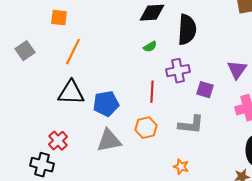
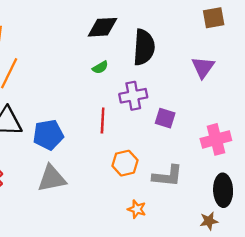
purple triangle: (237, 70) -> (203, 67), moved
gray L-shape: (191, 125) -> (168, 176), moved
orange hexagon: (146, 128) -> (125, 163), moved

